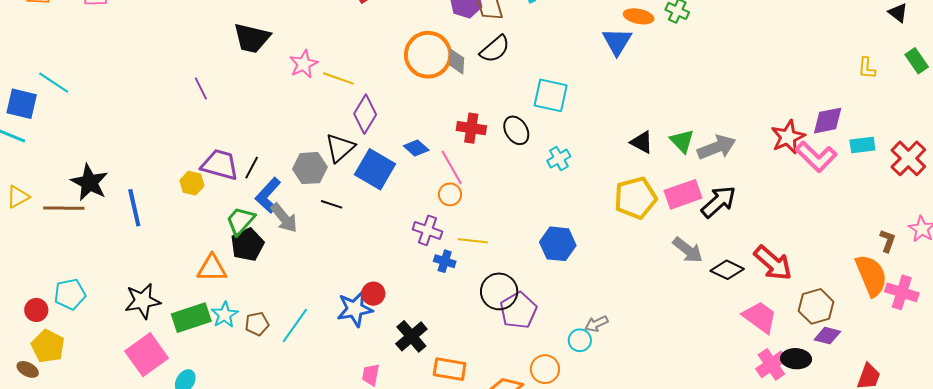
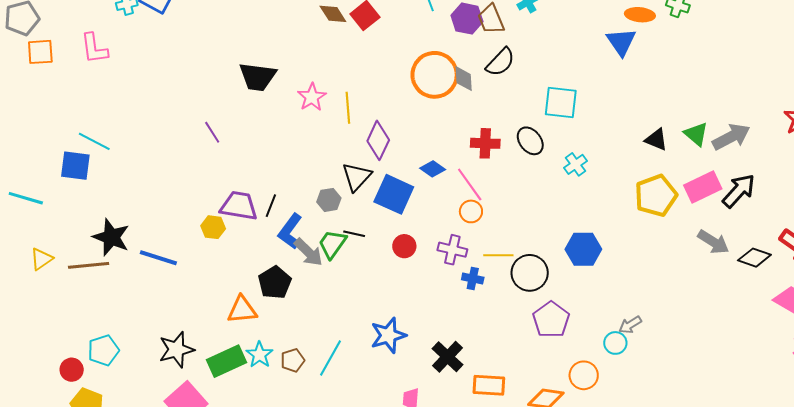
yellow line: (338, 78) -> (348, 108), turned 72
cyan line: (54, 83) -> (94, 141), moved
blue square: (22, 104) -> (75, 166), moved
gray hexagon: (310, 168) -> (329, 200), size x0.7
blue line: (134, 208) -> (158, 258), turned -54
green trapezoid: (241, 221) -> (332, 244), moved
black circle: (499, 291) -> (530, 273), moved
red circle: (373, 294) -> (404, 246), moved

